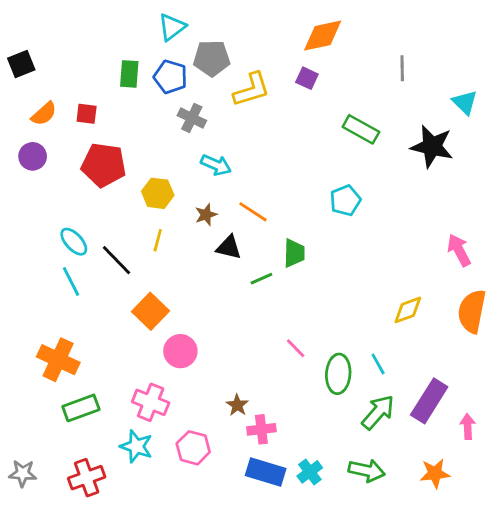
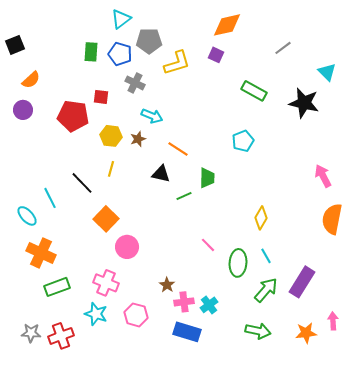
gray line: (402, 68) -> (283, 48), turned 54
red square: (87, 114) -> (101, 97), moved
brown star: (206, 215) -> (138, 139), moved
cyan ellipse: (74, 242) -> (27, 216), moved
yellow diamond: (408, 310) -> (261, 218), moved, turned -40
pink arrow: (468, 426) -> (333, 321), moved
cyan cross: (310, 472) -> (209, 305), moved
gray star: (23, 473) -> (31, 333), moved

